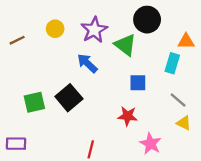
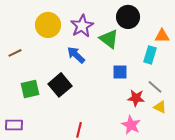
yellow circle: (55, 29) -> (48, 25), size x1.6
brown line: (17, 40) -> (15, 53), moved
red star: (128, 116) -> (136, 98), moved

